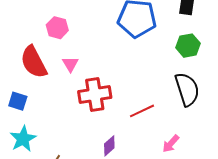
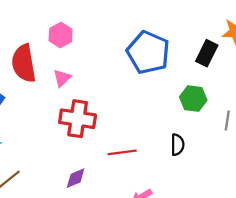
black semicircle: (187, 89) -> (177, 145), size x0.6

